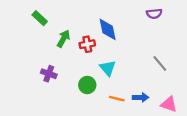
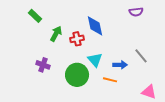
green circle: (87, 85) -> (77, 75), size x1.5
blue arrow: (141, 97) -> (120, 65), moved
orange line: (117, 99) -> (110, 80), moved

